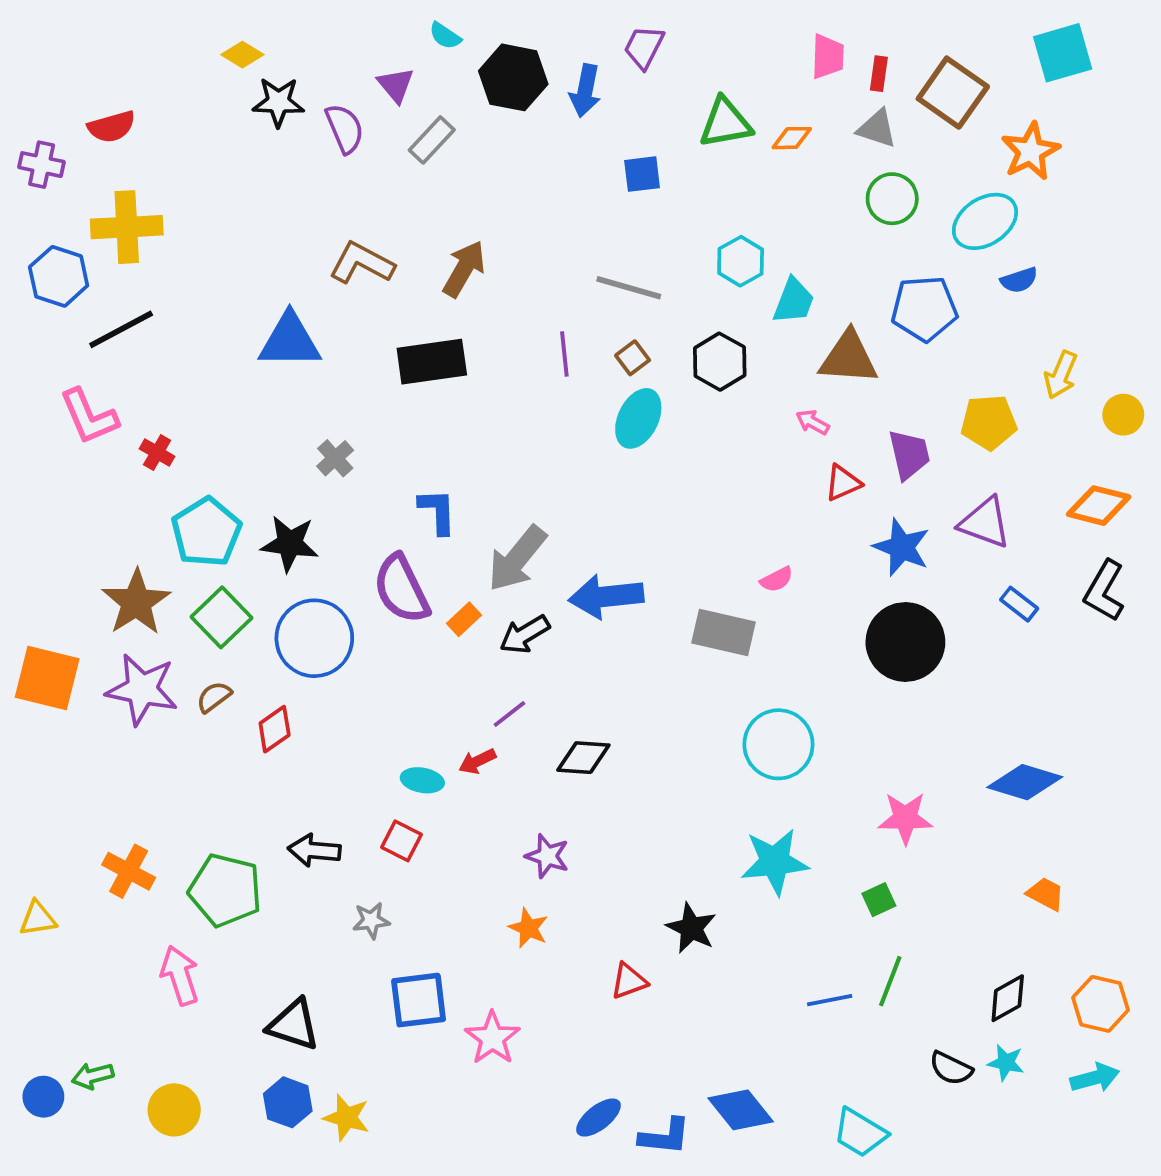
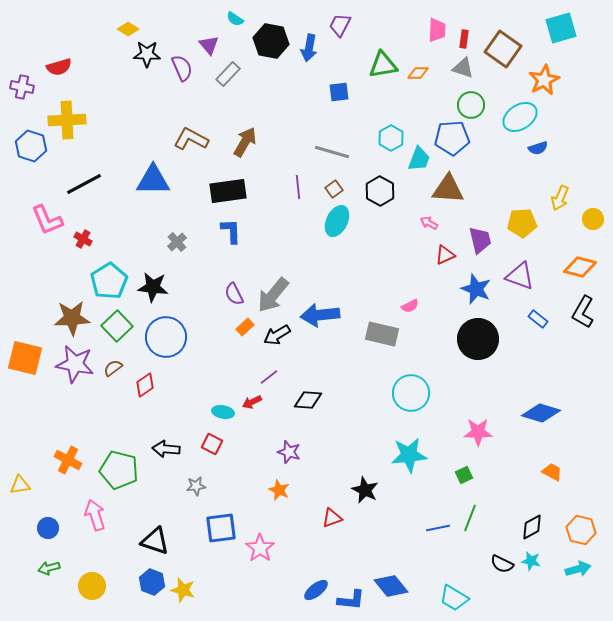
blue pentagon: (924, 309) -> (452, 138), moved
black line: (121, 329) -> (84, 184), moved
blue L-shape: (437, 511) -> (231, 231), moved
purple semicircle: (401, 589) -> (234, 294), moved, size x0.6
brown star: (136, 602) -> (72, 318), turned 30
blue circle: (43, 1097) -> (48, 528), moved

